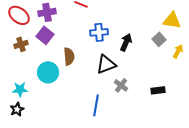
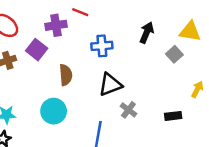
purple cross: (47, 12) -> (56, 25), moved
black arrow: (126, 42) -> (147, 33), moved
yellow arrow: (178, 51) -> (197, 89), moved
cyan circle: (48, 72) -> (54, 111), moved

